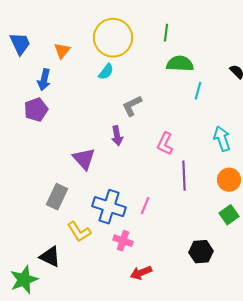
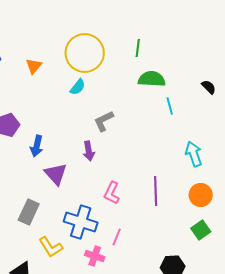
blue arrow: (44, 80) -> (37, 146), moved
cyan line: (198, 91) -> (170, 106), turned -30
pink L-shape: (165, 144) -> (112, 193), moved
pink line: (145, 206) -> (117, 237), moved

